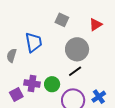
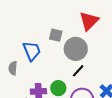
gray square: (62, 20) -> (56, 35), moved
red triangle: (96, 25) -> (89, 21), size x1.5

